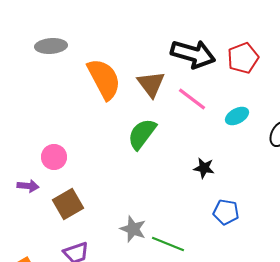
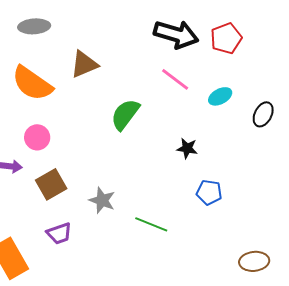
orange semicircle: (104, 79) -> (32, 83), moved, turned 153
brown triangle: (151, 84) -> (84, 64), moved, turned 44
gray star: (133, 229) -> (102, 200), moved

